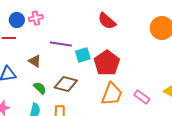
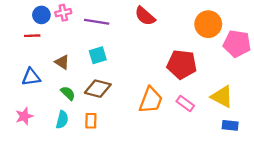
purple line: (61, 44) -> (97, 22), moved
cyan square: (83, 55) -> (98, 55), moved
red pentagon: (107, 63) -> (182, 64), moved, turned -30

